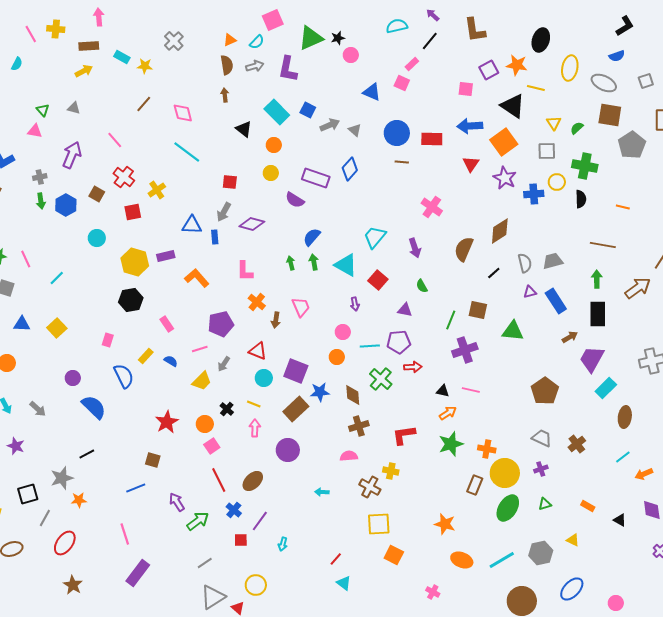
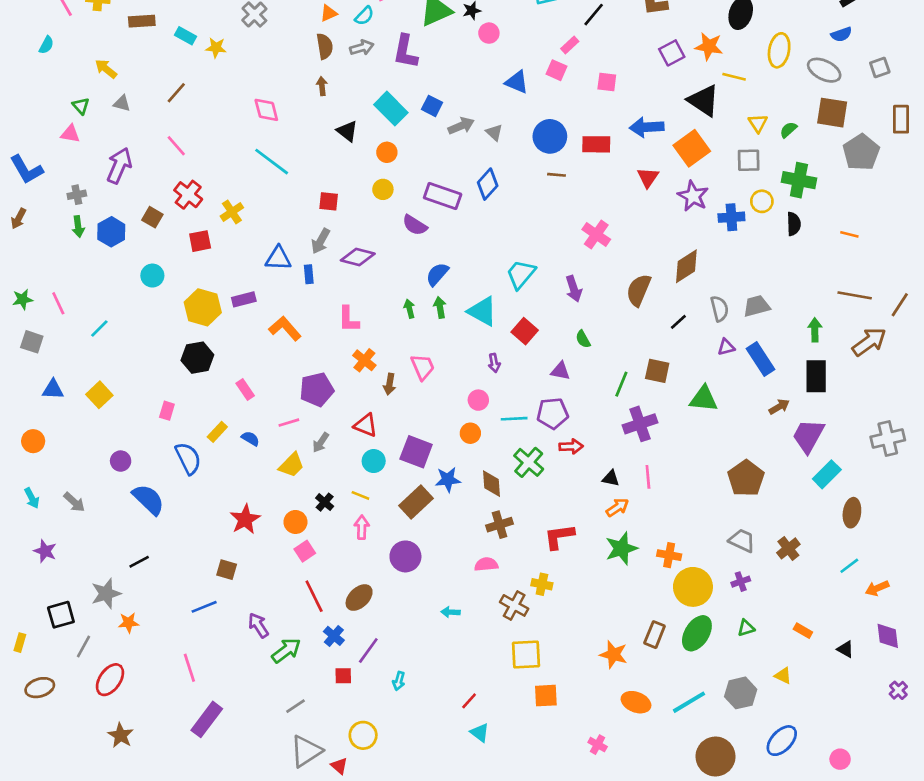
yellow arrow: (84, 71) -> (106, 69), moved, turned -114
pink square: (466, 89) -> (607, 82), moved
brown line: (144, 104) -> (176, 93), moved
brown line: (603, 245) -> (855, 295), moved
pink line: (471, 390) -> (648, 477), turned 72
brown rectangle: (475, 485) -> (655, 635), moved
orange square: (394, 555) -> (546, 696), turned -30

